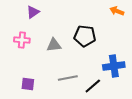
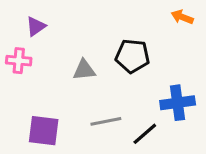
purple triangle: (33, 12) -> (36, 26), moved
pink cross: (22, 40) -> (19, 61), moved
purple square: (28, 84) -> (44, 131), size x1.5

